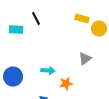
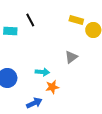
gray triangle: (85, 59) -> (71, 57), moved
orange star: (66, 84) -> (52, 87), moved

